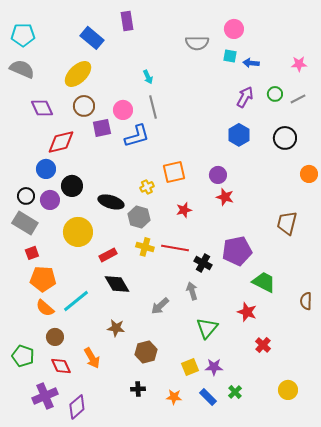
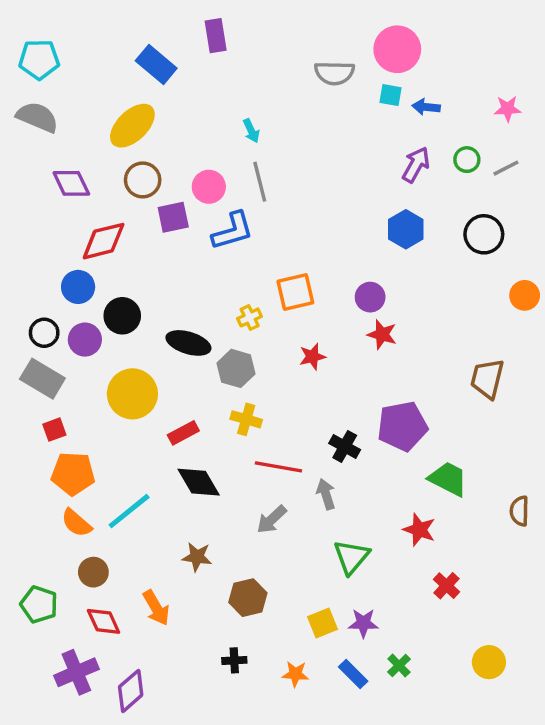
pink circle: (234, 29) -> (397, 49), size x1.4
red line: (175, 248) -> (278, 467), moved

